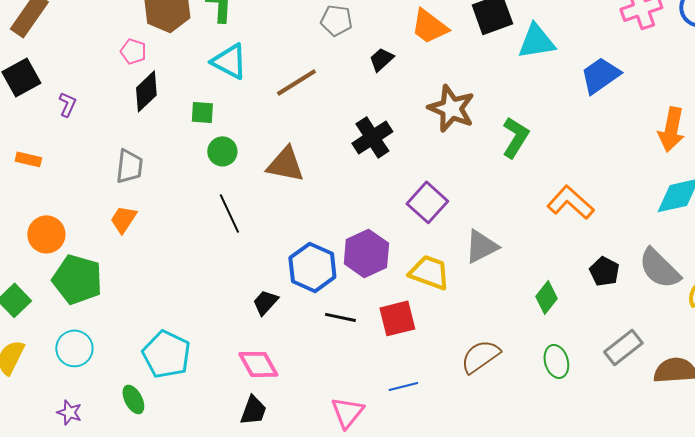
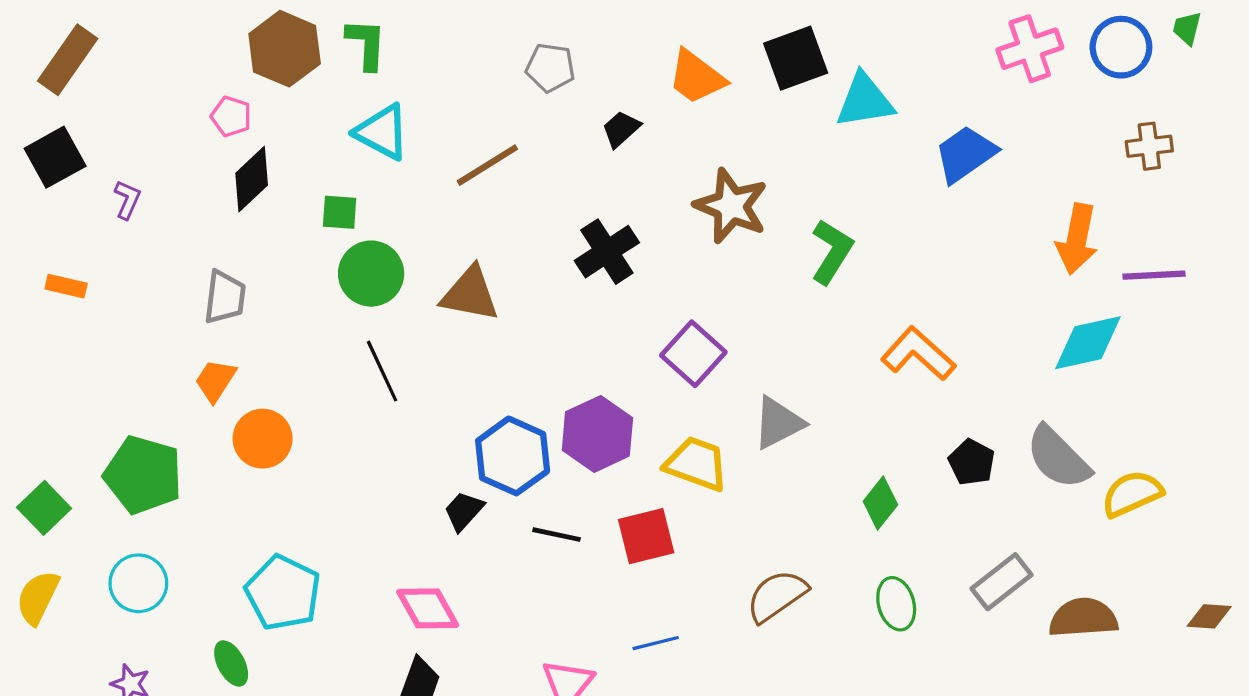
green circle: (222, 151) -> (371, 274), size x1.4
orange circle: (46, 234) -> (263, 439), moved
black trapezoid: (265, 302) -> (464, 511), moved

